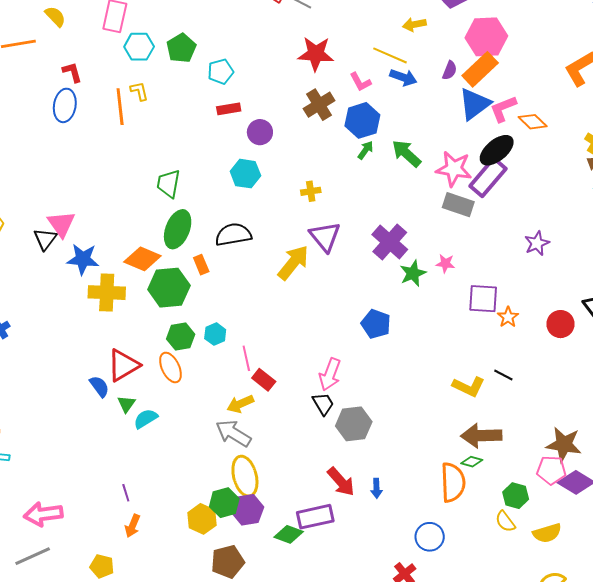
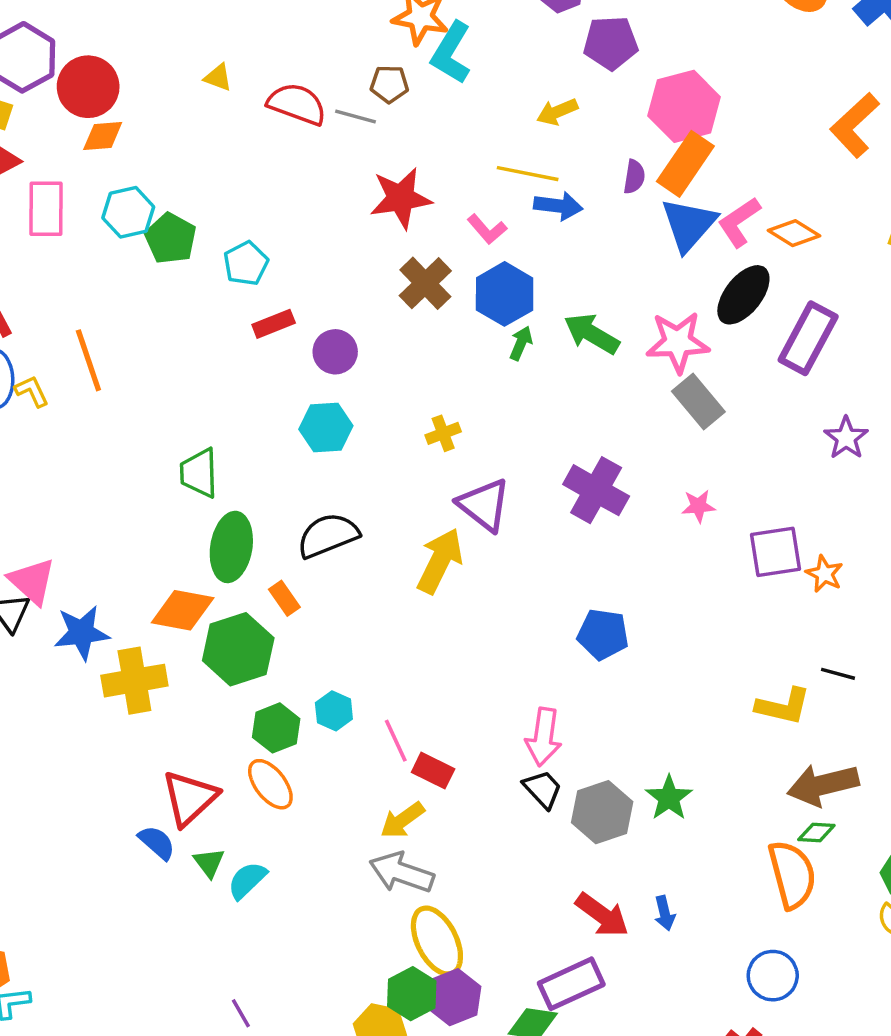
cyan hexagon: (139, 47) -> (128, 212), moved
yellow L-shape: (139, 91) -> (32, 391), moved
purple rectangle: (488, 177) -> (808, 338), moved
gray rectangle: (458, 205) -> (698, 401), turned 44
green star: (413, 273) -> (669, 798), moved

